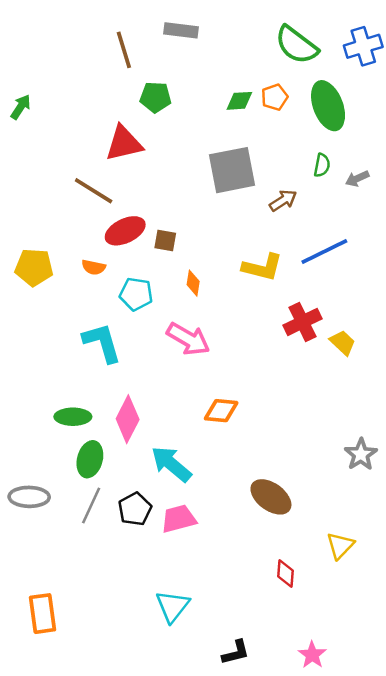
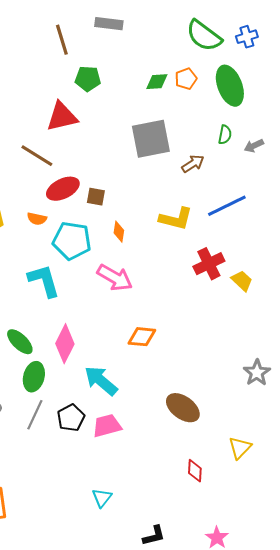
blue cross: (363, 46) -> (247, 37), moved, size x0.7
cyan pentagon: (136, 294) -> (72, 241), size x1.4
green ellipse: (73, 417) -> (20, 342), turned 44
cyan triangle: (173, 606) -> (102, 498), size x0.7

